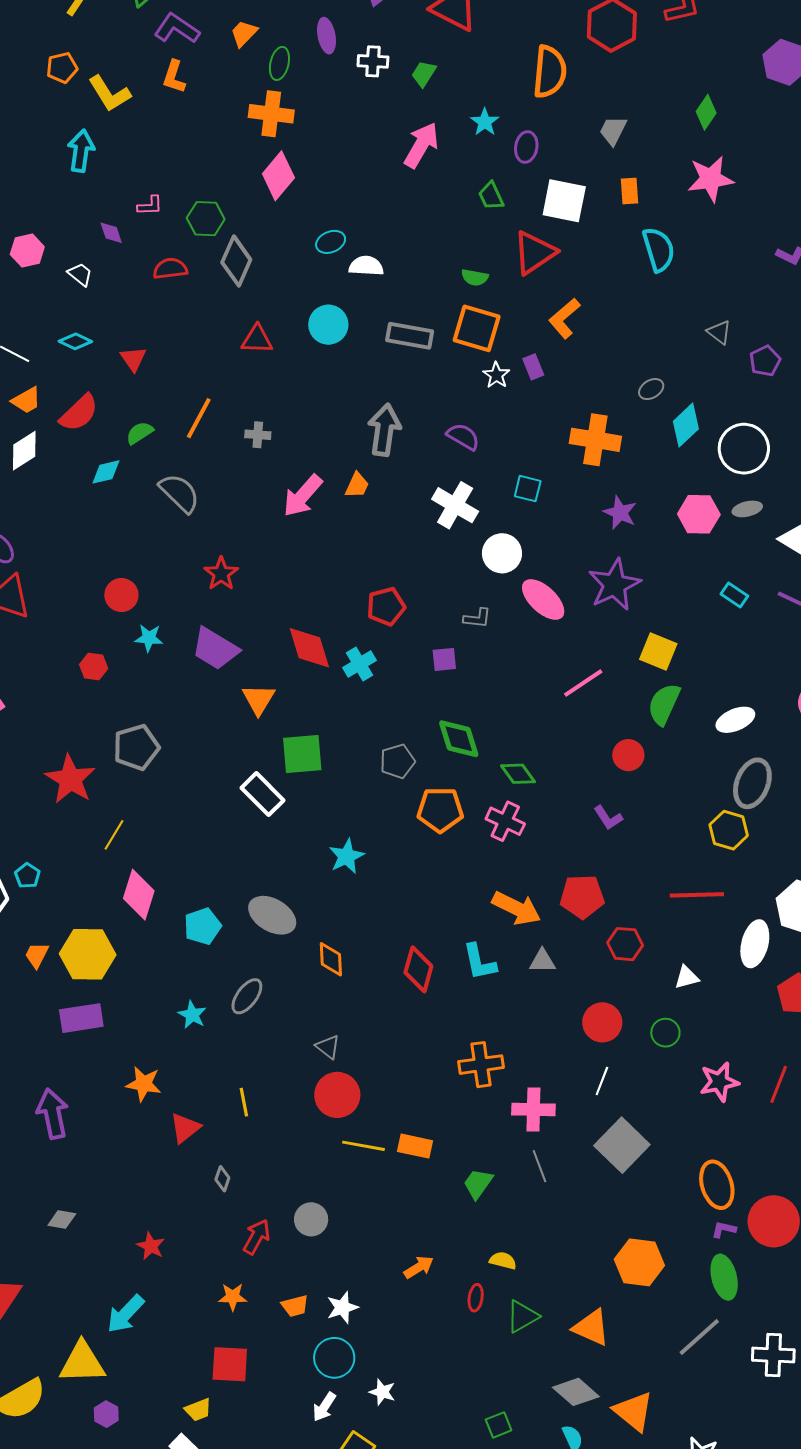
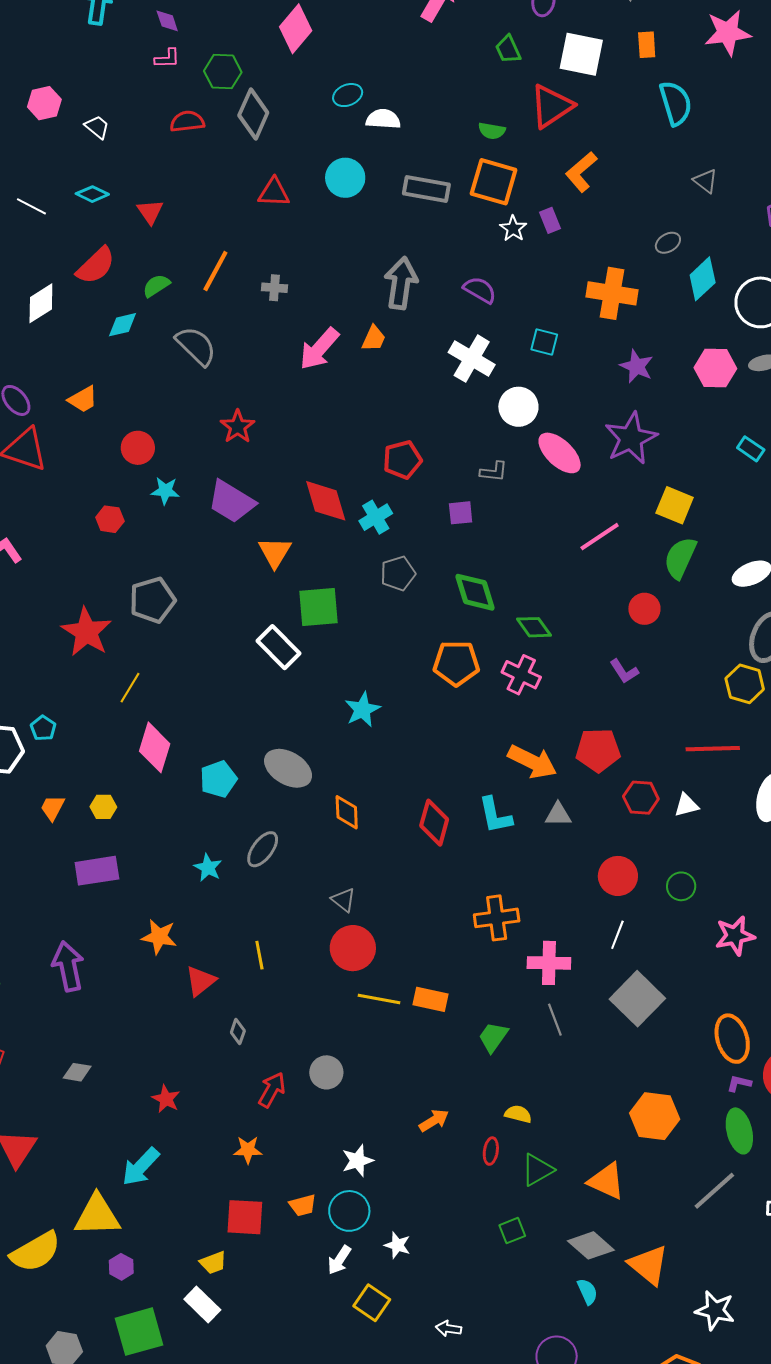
purple diamond: (111, 233) -> (167, 21), moved
gray triangle: (719, 332) -> (705, 181), moved
orange trapezoid: (26, 400) -> (83, 399), moved
gray pentagon: (397, 761) -> (398, 573), moved
yellow hexagon: (88, 954) -> (103, 807), size x0.5
white triangle: (687, 977) -> (686, 805), moved
orange trapezoid: (295, 1306) -> (303, 1205), moved
green square: (499, 1425) -> (512, 1231), moved

